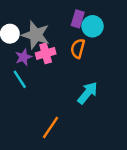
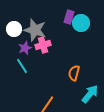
orange semicircle: (78, 48) -> (74, 73), moved
cyan arrow: (88, 93) -> (90, 94), moved

